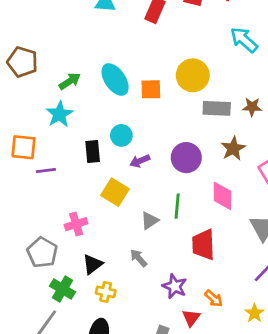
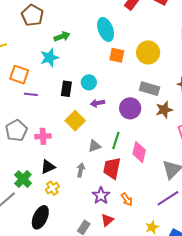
cyan ellipse: (115, 79) -> (106, 29), moved
gray rectangle: (217, 108) -> (150, 89), moved
pink diamond: (222, 196) -> (139, 152), moved
red trapezoid: (203, 245) -> (112, 168), moved
gray pentagon: (42, 252) -> (16, 130), moved
gray arrow: (139, 258) -> (81, 170), turned 40
yellow cross: (106, 292) -> (52, 188), turned 32
orange arrow: (214, 298) -> (127, 199), moved

